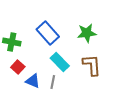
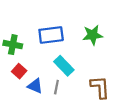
blue rectangle: (48, 33) -> (51, 35), turned -55
brown L-shape: (92, 65) -> (100, 87), moved

